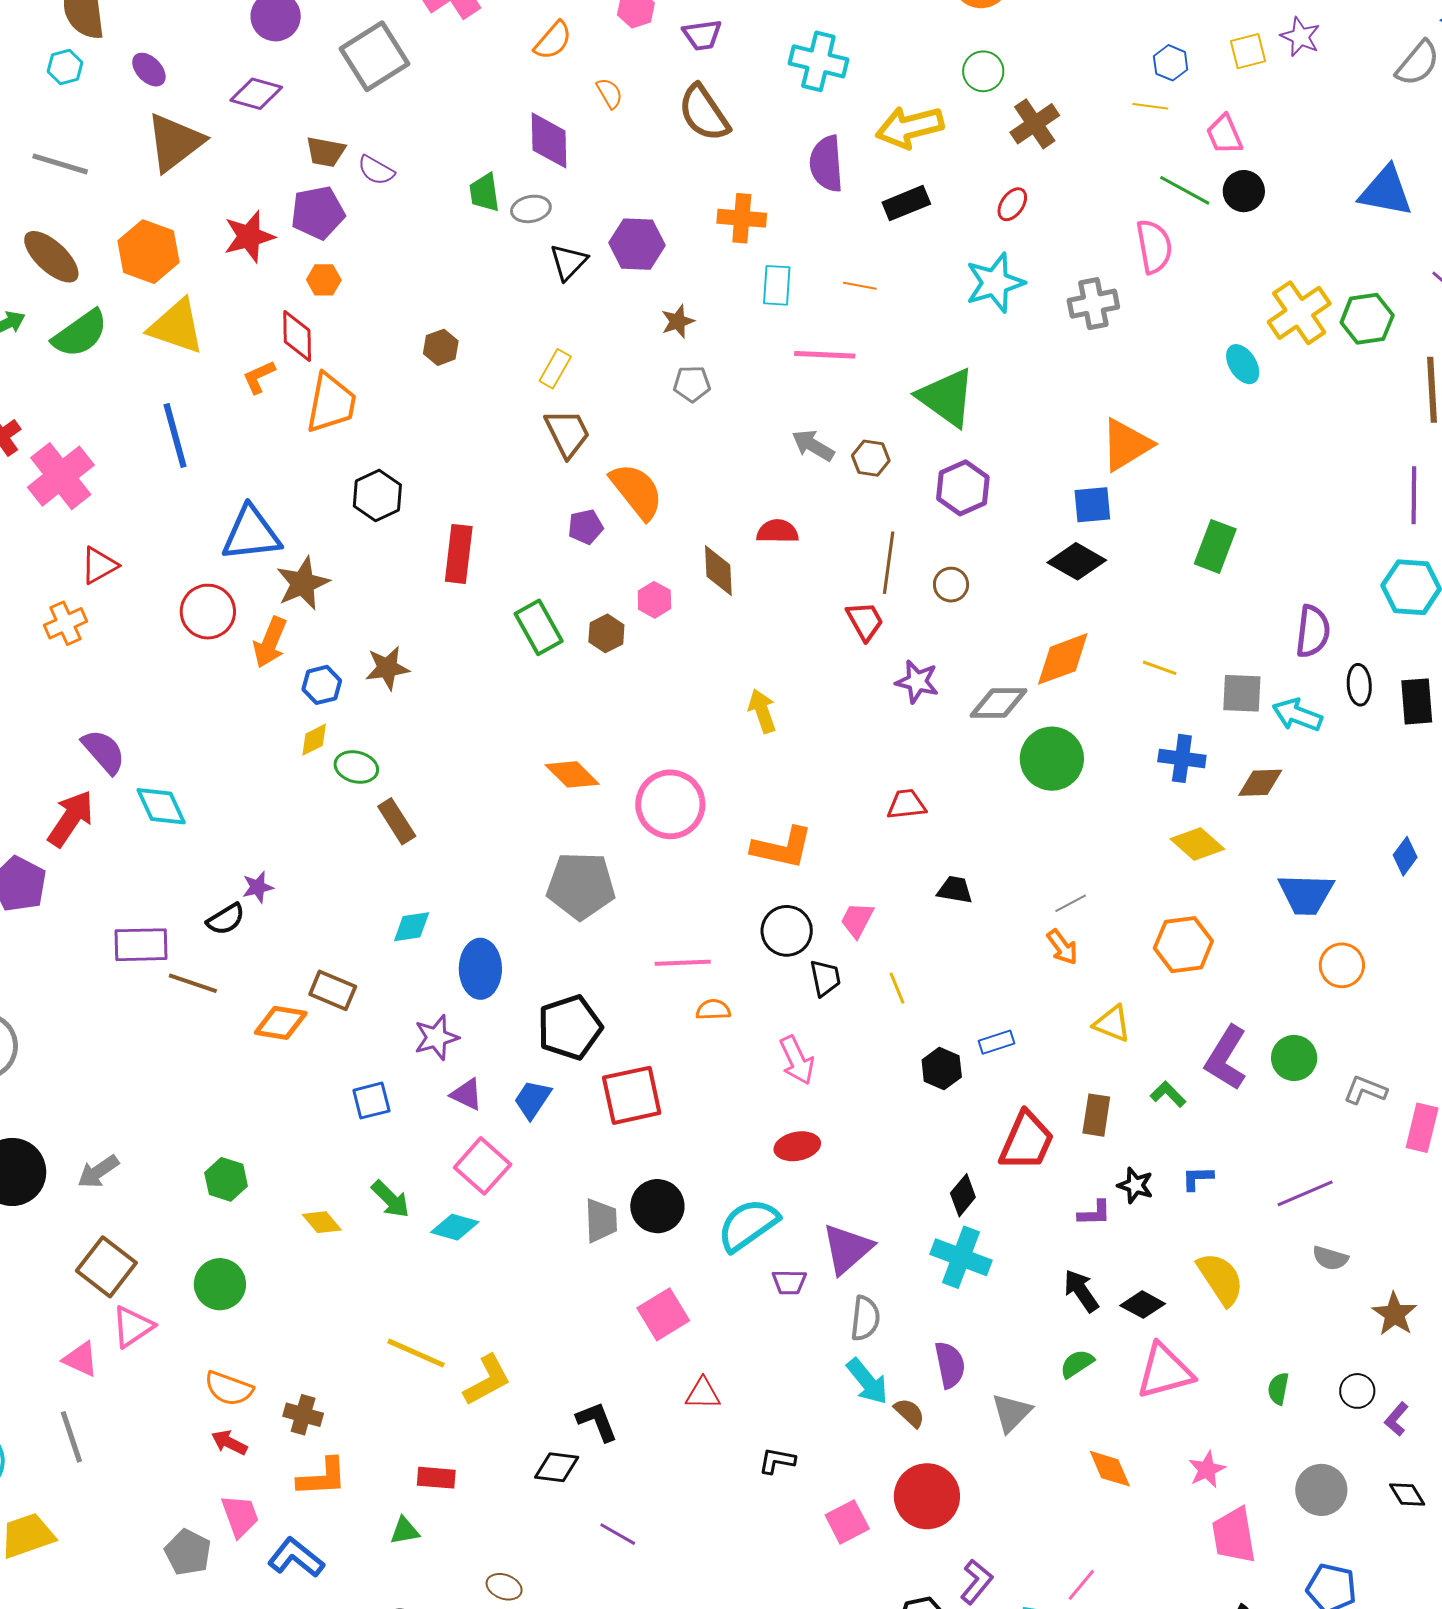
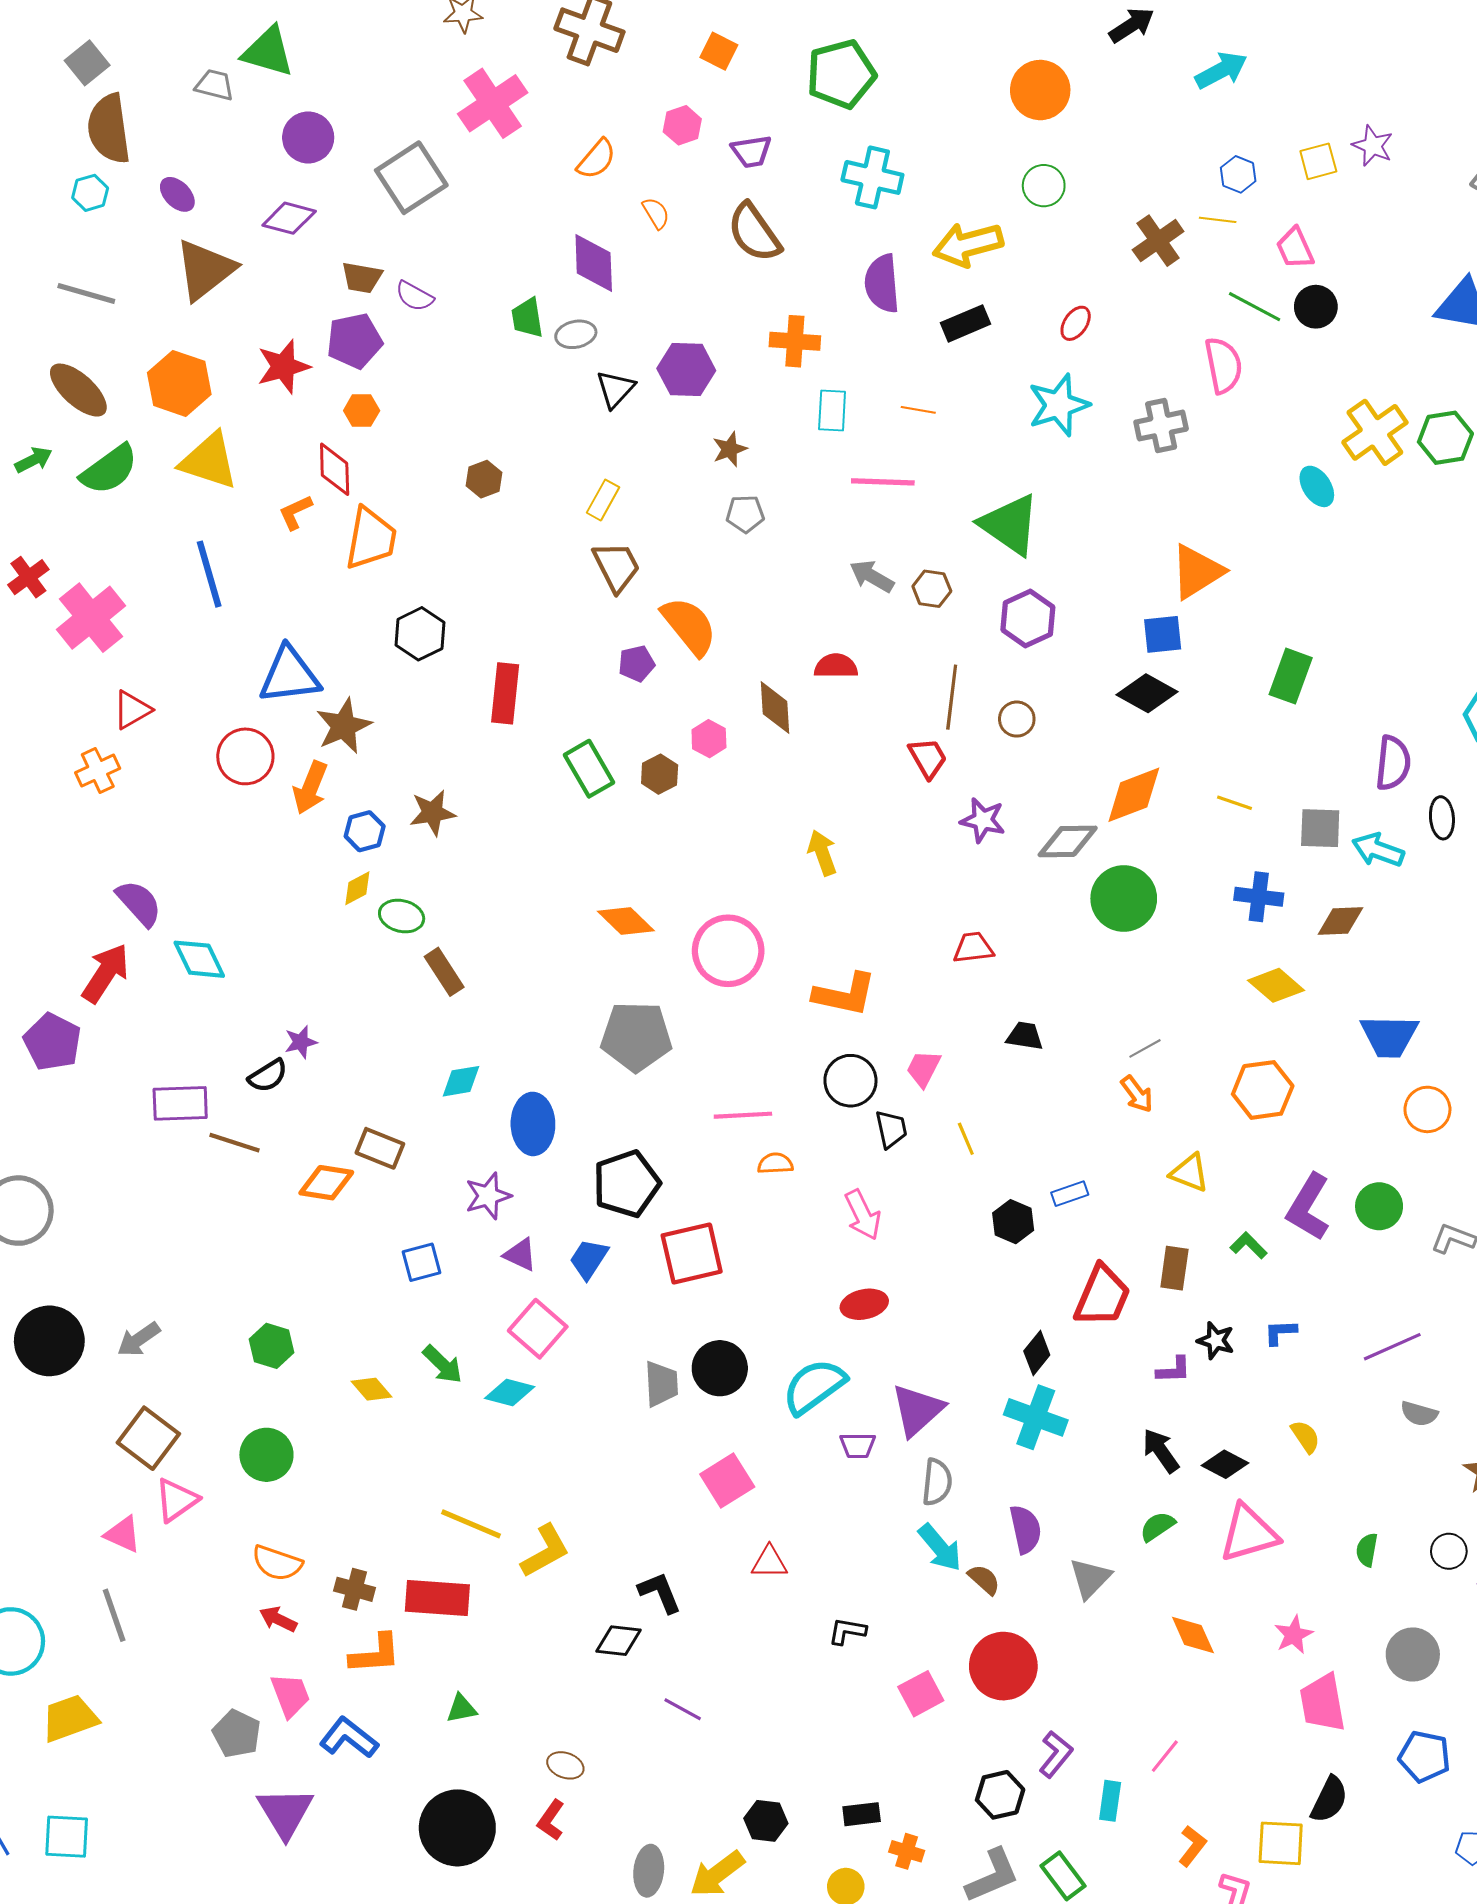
brown cross: (1035, 124) -> (1158, 241), moved
yellow semicircle: (1221, 1279) -> (1305, 1437), size x0.6
red rectangle: (436, 1478) -> (437, 1598), moved, size x1.6

